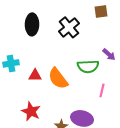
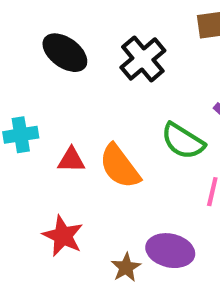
black ellipse: (32, 24) -> (65, 53), turned -55
green semicircle: (88, 66) -> (183, 141), turned 35

